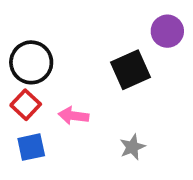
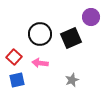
black circle: (31, 62) -> (40, 34), moved

